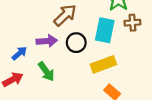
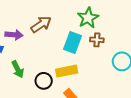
purple arrow: (47, 41) -> (14, 35), moved
black circle: (76, 43) -> (44, 81), moved

